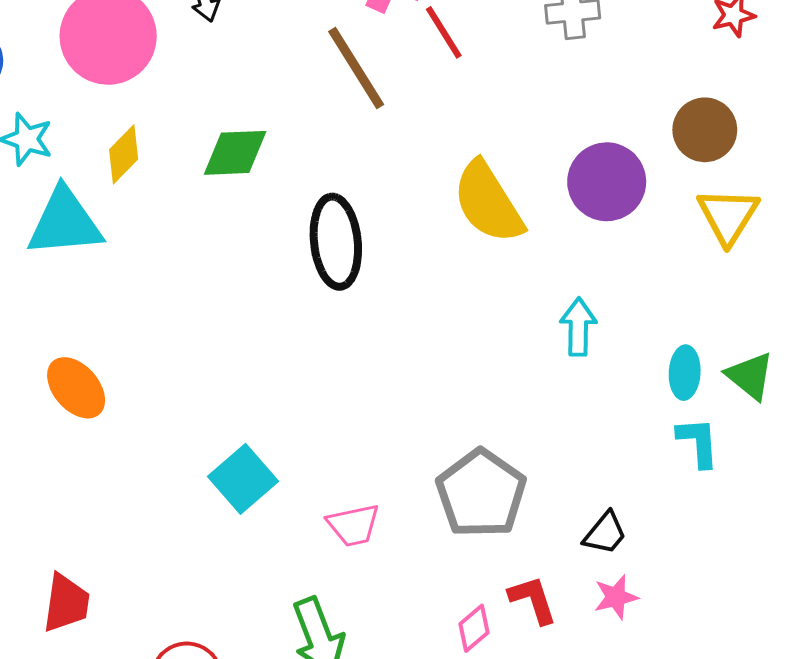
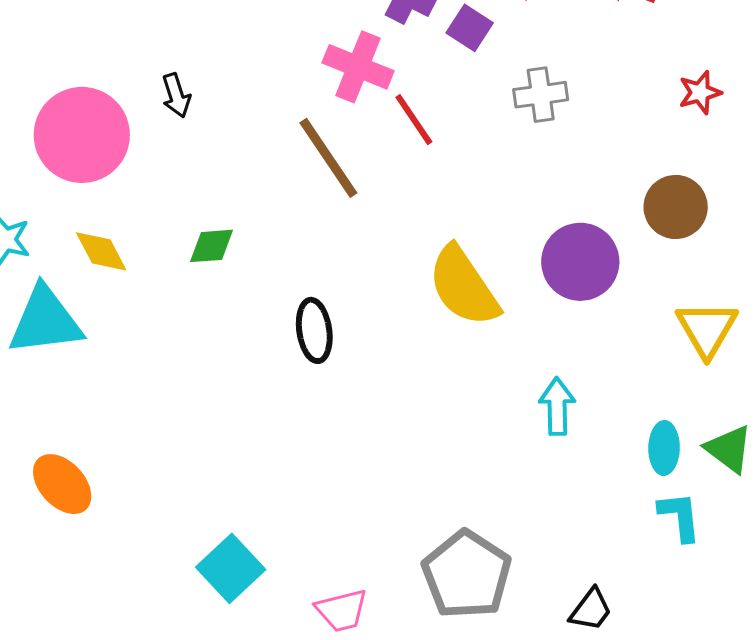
green diamond: (235, 153) -> (212, 246), size x0.7
yellow diamond: (124, 154) -> (101, 251), turned -70
yellow triangle: (728, 216) -> (707, 329), moved
black ellipse: (336, 242) -> (314, 330), size x0.7

